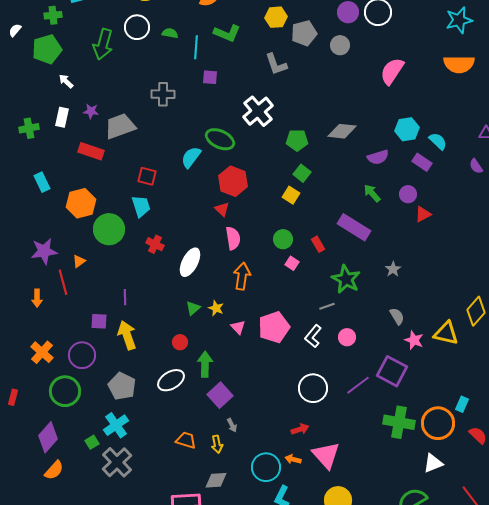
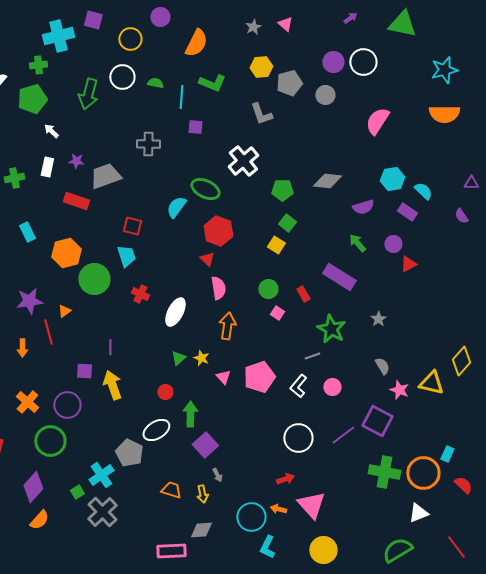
gray pentagon: (122, 386) -> (129, 453), moved

